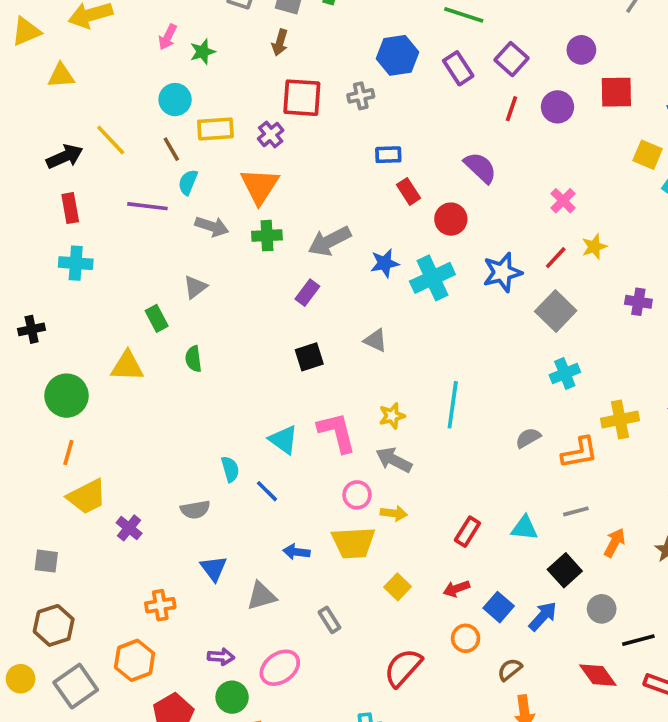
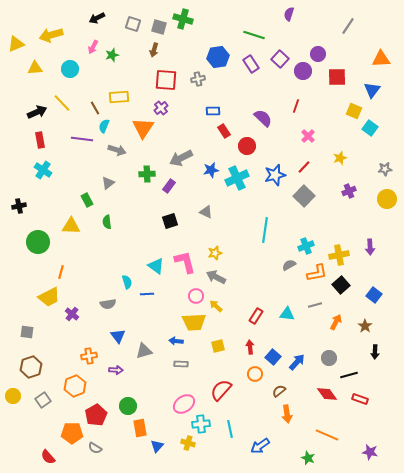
cyan circle: (175, 100) -> (70, 69), moved
purple circle: (557, 107) -> (303, 71), moved
red line: (512, 109) -> (296, 106), moved
purple cross: (271, 134) -> (161, 108), moved
green cross: (267, 236) -> (147, 174), moved
yellow star: (594, 247) -> (340, 158), moved
cyan cross: (76, 263) -> (43, 170), turned 30
purple cross: (638, 302) -> (349, 191), turned -32
cyan cross: (565, 374) -> (306, 246), moved
cyan line: (453, 405) -> (265, 230), moved
orange line: (68, 453) -> (61, 272), moved
blue line: (267, 491) -> (147, 294), turned -48
yellow arrow: (394, 513) -> (216, 306), turned -144
blue arrow: (296, 552) -> (176, 341), moved
black square: (565, 570) -> (341, 285), moved
yellow square: (398, 587) -> (218, 346), turned 32
red arrow: (456, 589) -> (250, 347), turned 104
gray rectangle: (329, 620) -> (181, 364), turned -56
purple arrow: (221, 657) -> (116, 370), moved
pink ellipse: (280, 668) -> (184, 404), moved
gray square: (76, 686) -> (43, 400), size x0.7

